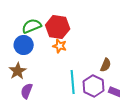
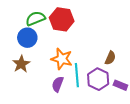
orange star: (60, 46) -> (62, 59), moved, size x1.5
purple semicircle: (27, 91) -> (58, 84), moved

